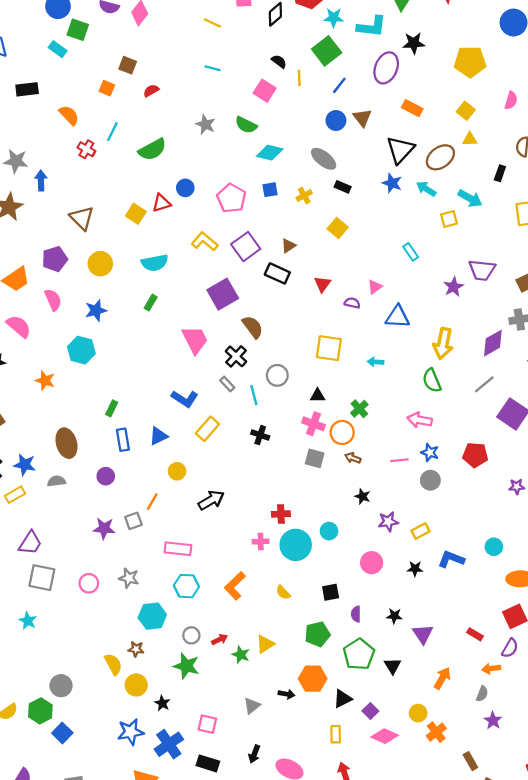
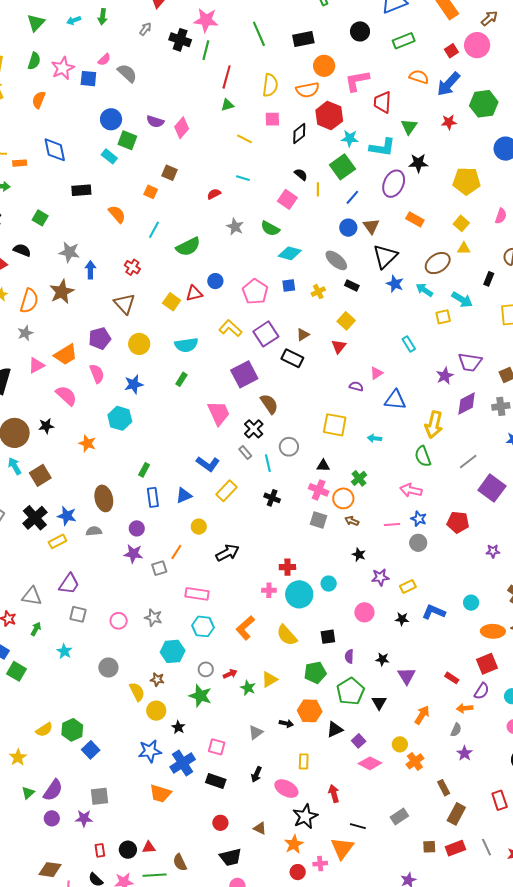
red semicircle: (151, 91) -> (214, 194), moved
red cross: (86, 149) -> (132, 267), moved
black triangle: (400, 150) -> (385, 256), moved
red triangle: (322, 284) -> (339, 346), moved
purple diamond: (493, 343) -> (467, 404), moved
purple star: (104, 528) -> (133, 554), moved
gray square: (42, 578) -> (78, 614), size x0.7
yellow semicircle: (283, 592) -> (287, 635), size x1.6
gray circle: (61, 686) -> (108, 668), moved
yellow rectangle: (336, 734) -> (304, 761), moved

